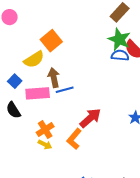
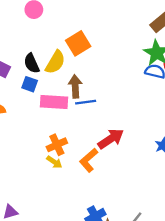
yellow semicircle: (34, 59) -> (55, 62), turned -35
blue square: (15, 81) -> (30, 84), turned -32
black semicircle: (13, 110) -> (32, 63), moved

